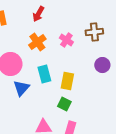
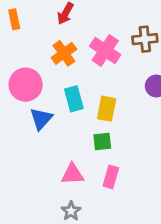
pink cross: (66, 40) -> (105, 50), size x1.5
green square: (64, 104) -> (102, 141), turned -32

